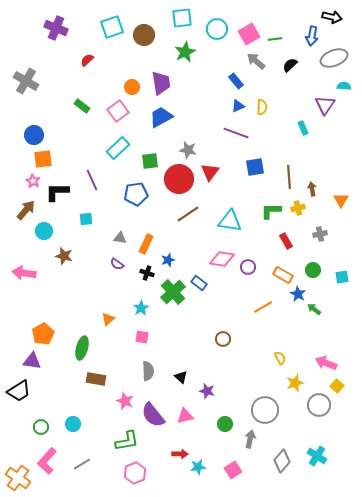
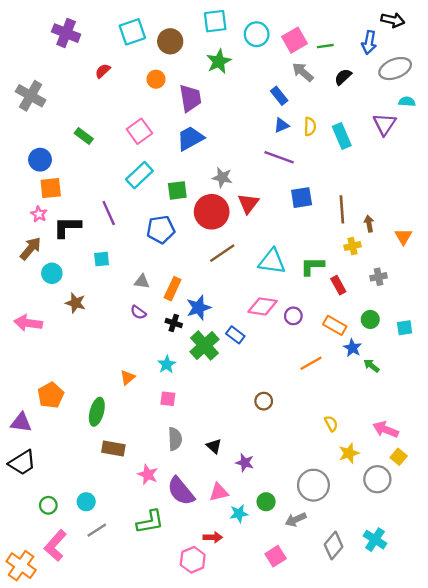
orange circle: (132, 87) -> (156, 79), moved
green rectangle: (82, 106) -> (84, 136), moved
cyan rectangle: (303, 128) -> (342, 136), moved, size x1.5
green L-shape: (271, 211) -> (312, 266), moved
blue star: (168, 260) -> (199, 308), size x1.5
purple triangle: (32, 361) -> (21, 422), moved
gray arrow: (250, 439) -> (296, 519), turned -126
gray line: (82, 464) -> (97, 530), moved
cyan star: (198, 467) -> (239, 514), moved
pink hexagon: (135, 473) -> (193, 560), moved

